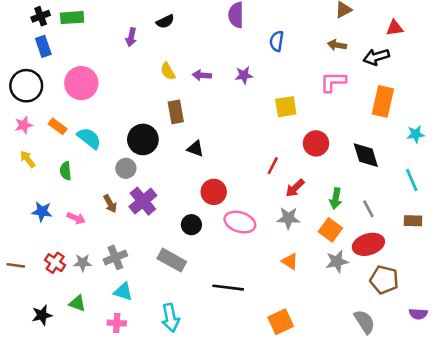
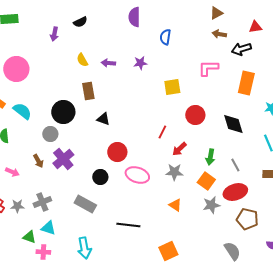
brown arrow: (337, 45) -> (219, 34), moved
green triangle: (77, 303) -> (29, 237), moved

